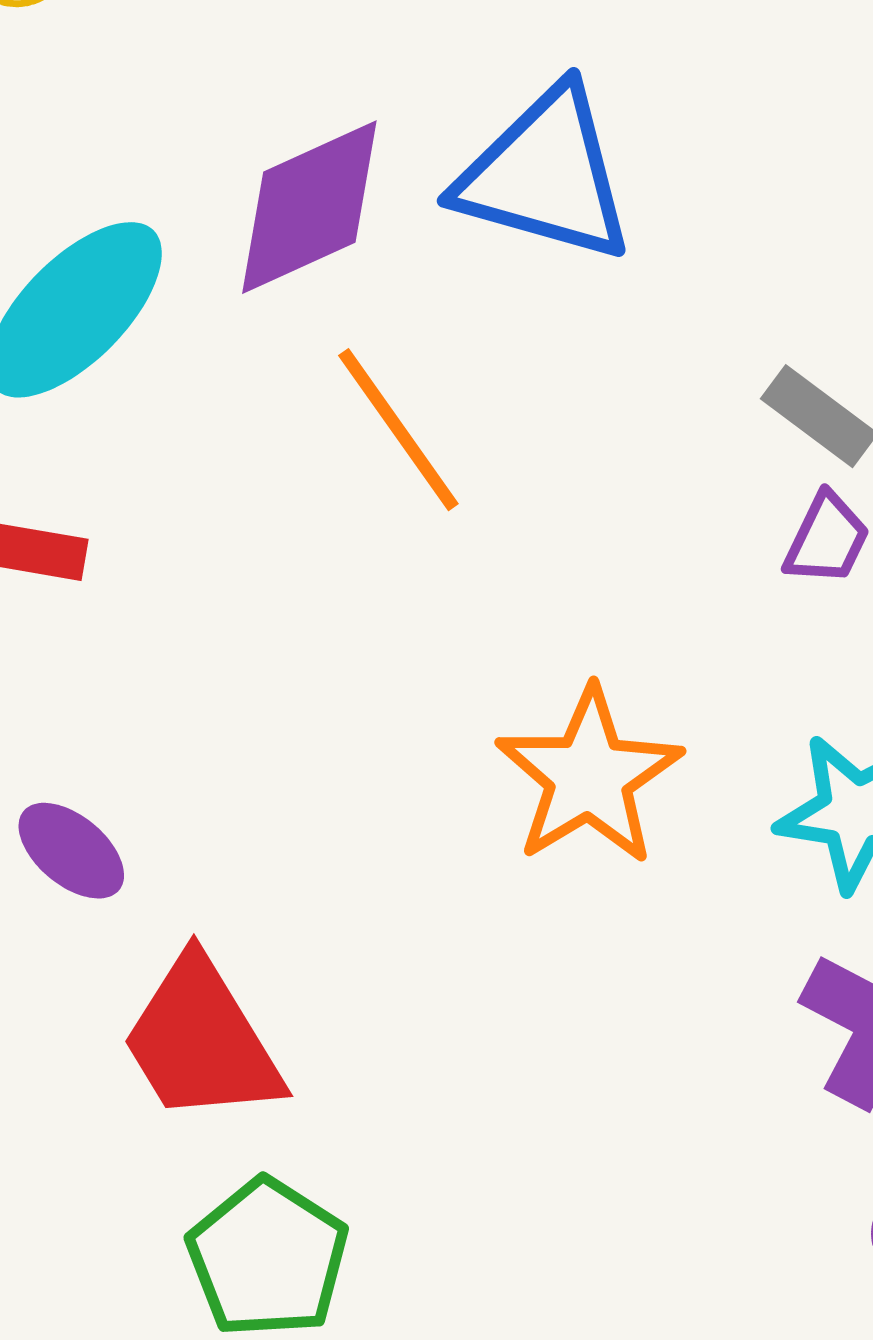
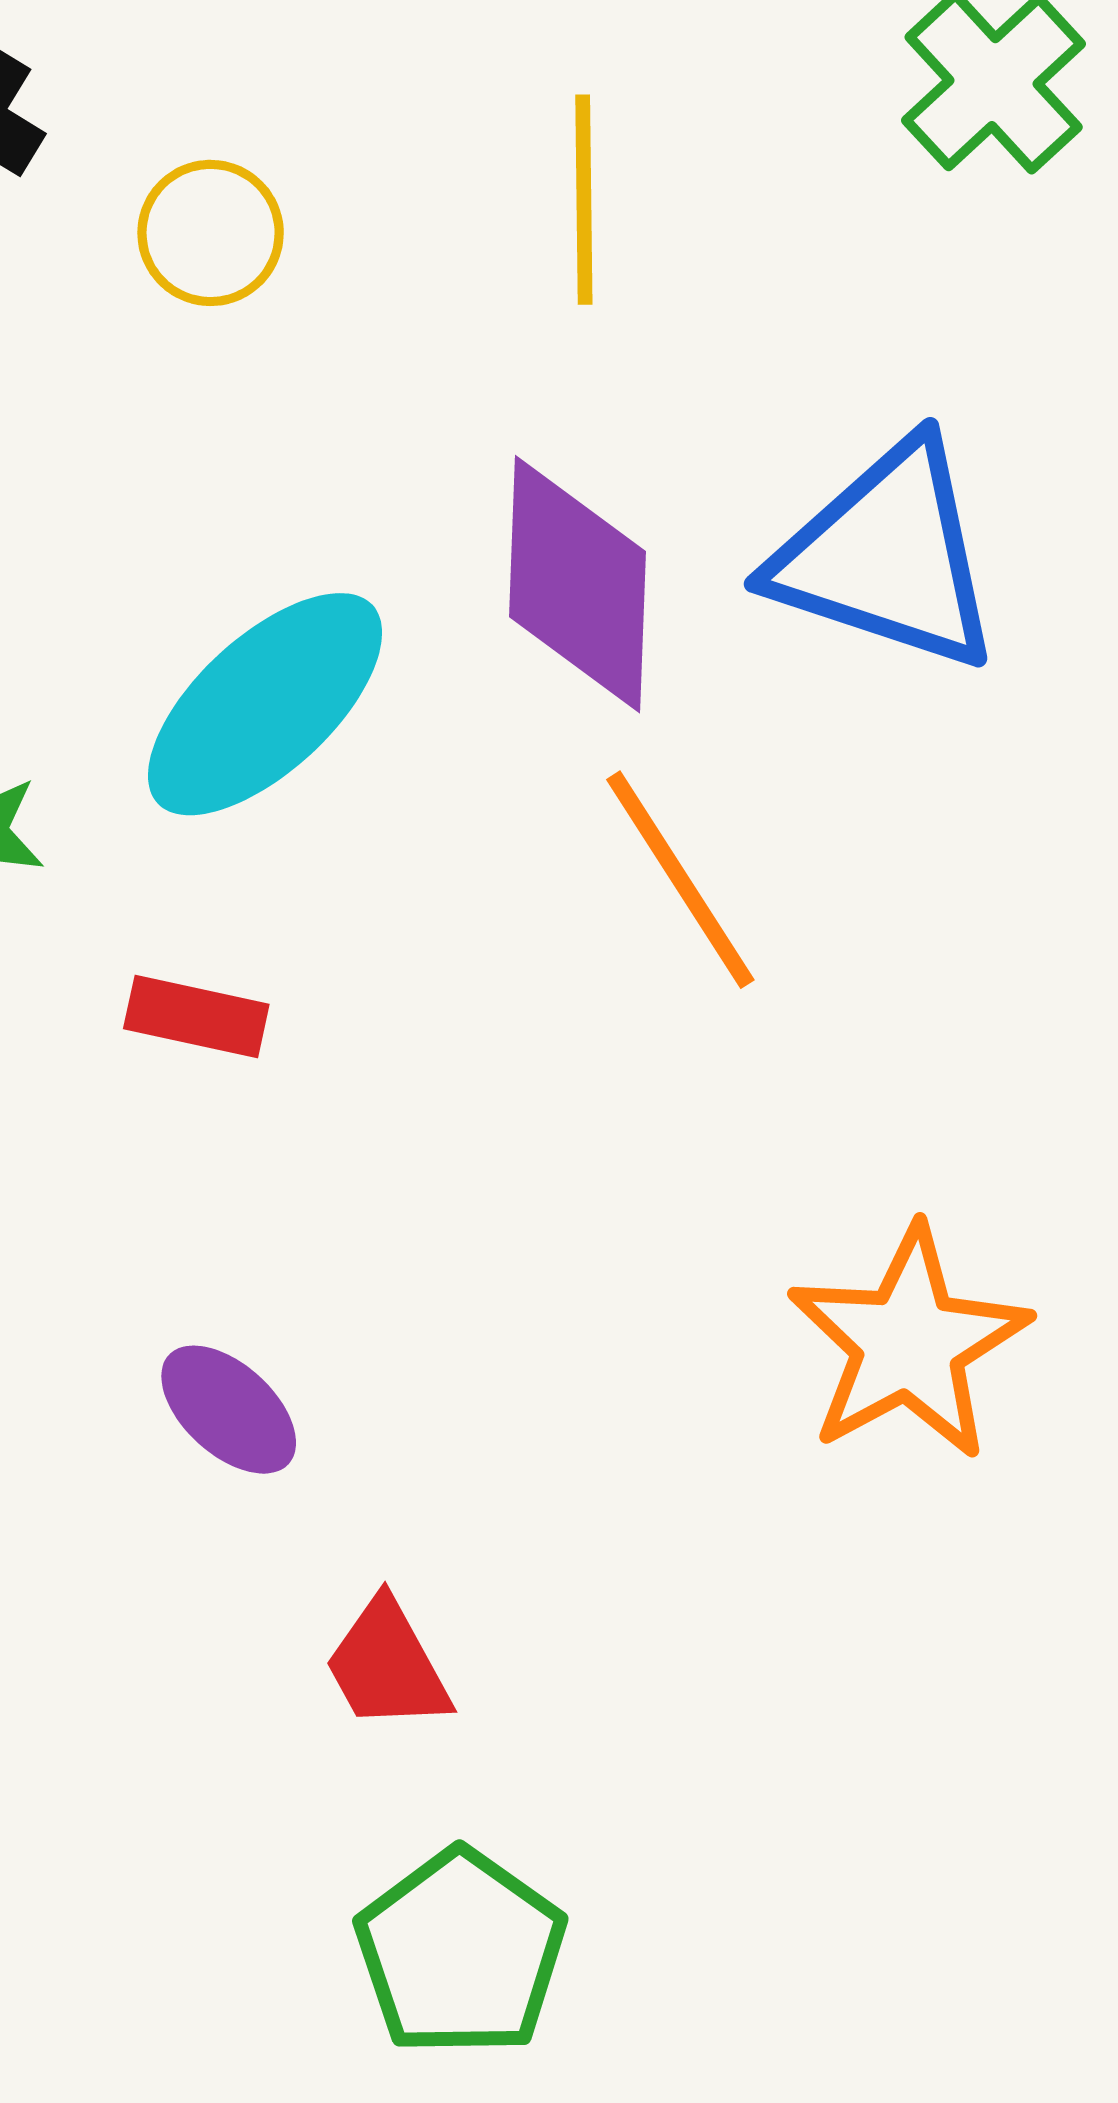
purple diamond: (309, 207) -> (578, 584), turned -66
red trapezoid: (202, 1041) -> (387, 1665), size x0.6

